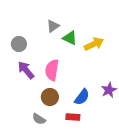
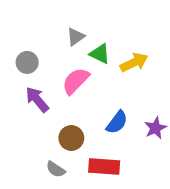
pink semicircle: (52, 70) -> (76, 81), moved, turned 35
blue semicircle: (82, 97) -> (117, 122), moved
red rectangle: (73, 117) -> (104, 167), size x1.5

